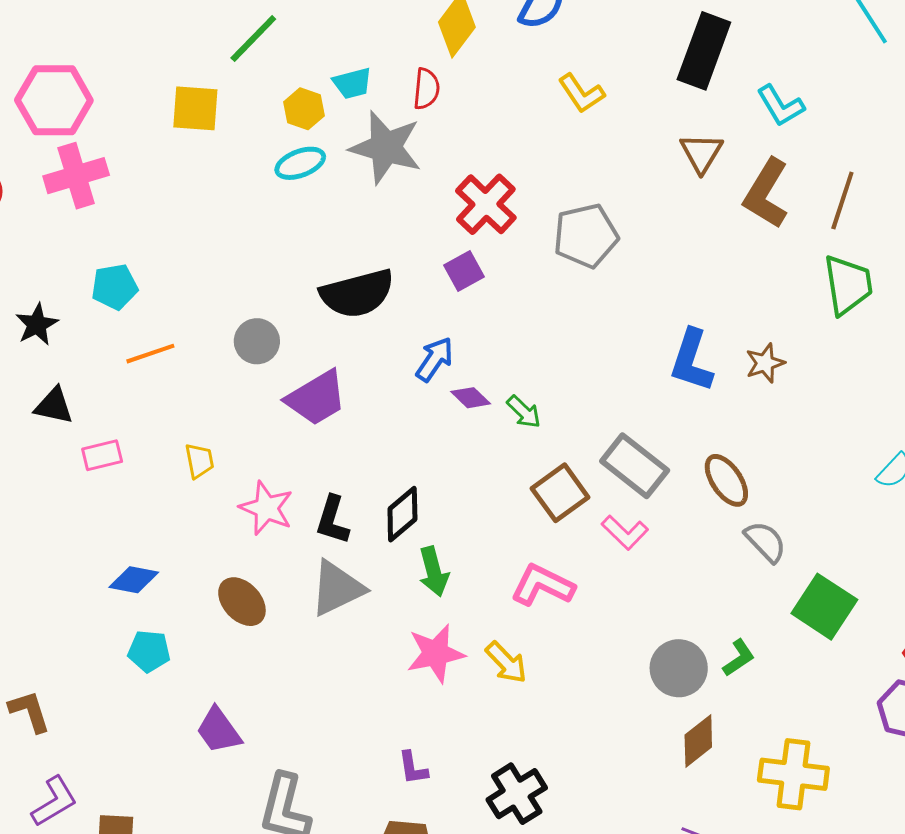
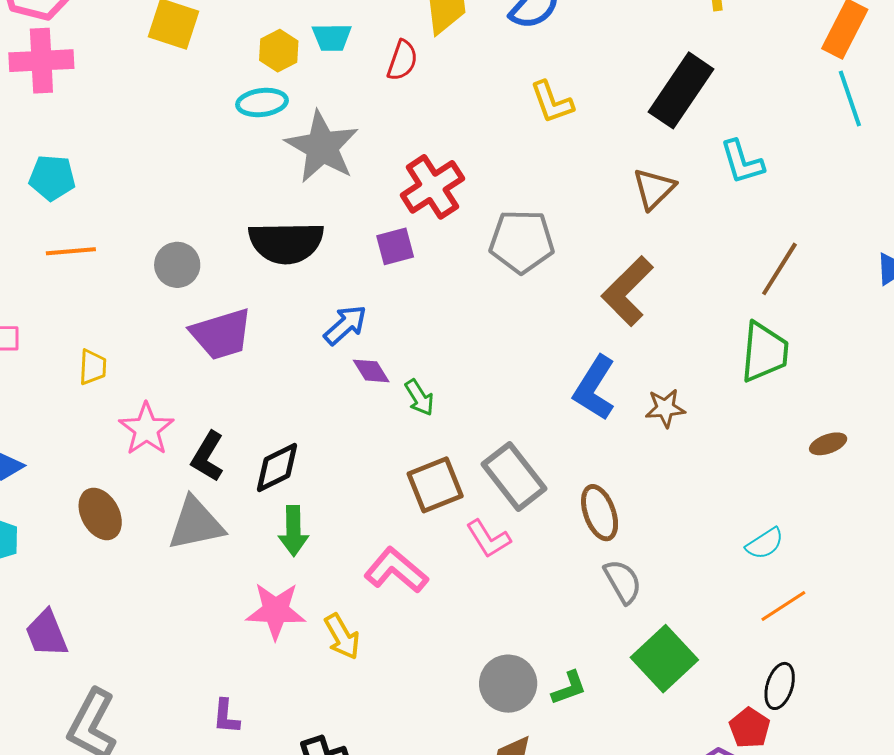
gray star: (386, 147) -> (322, 147), moved
brown L-shape: (766, 193) -> (627, 291), moved

